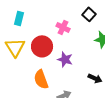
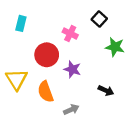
yellow triangle: (15, 47) -> (17, 79), moved

